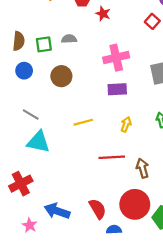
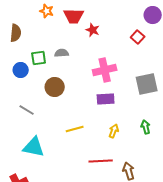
brown semicircle: (19, 41) -> (16, 33), moved
blue circle: (24, 71) -> (21, 70), moved
gray line: (31, 115) -> (27, 110), moved

